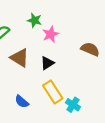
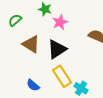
black triangle: (47, 63) -> (57, 49), size x1.5

